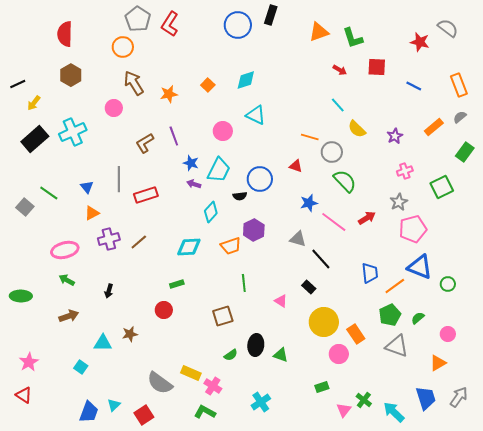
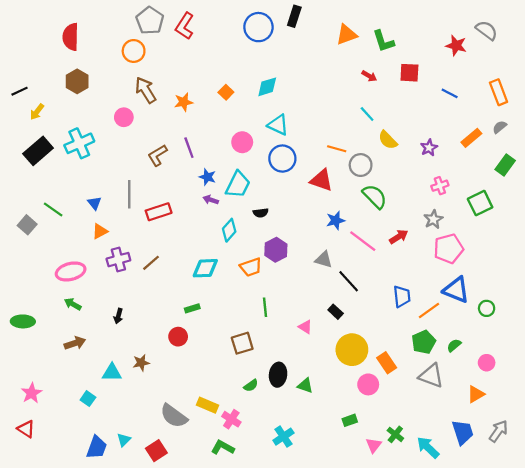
red triangle: (296, 166) -> (321, 180), size x1.6
blue circle: (260, 179) -> (282, 159), moved

